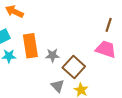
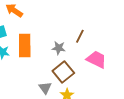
brown line: (109, 25) -> (80, 36), moved
gray star: (52, 55) -> (59, 48), moved

